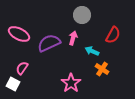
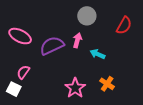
red semicircle: (113, 35) -> (124, 25), moved
orange cross: (102, 69) -> (107, 84), moved

